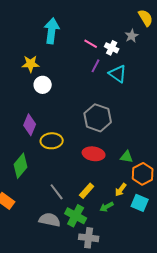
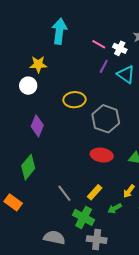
white circle: (43, 85) -> (28, 86), moved
yellow ellipse: (52, 141) -> (74, 100), moved
gray semicircle: (50, 220) -> (54, 238), moved

